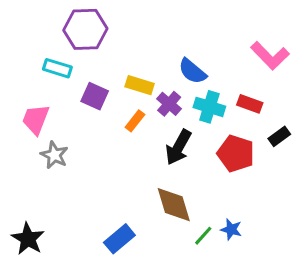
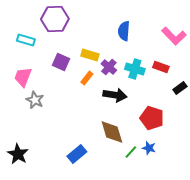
cyan rectangle: (57, 68) -> (26, 40), moved
blue semicircle: (192, 71) -> (124, 31), moved, turned 54
black arrow: (178, 147) -> (115, 95), turned -110
red pentagon: (236, 153) -> (152, 118), moved

